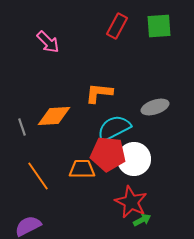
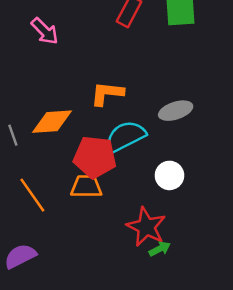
red pentagon: (108, 154) -> (95, 157), moved
white circle: (134, 159) -> (169, 175), moved, size x0.7

